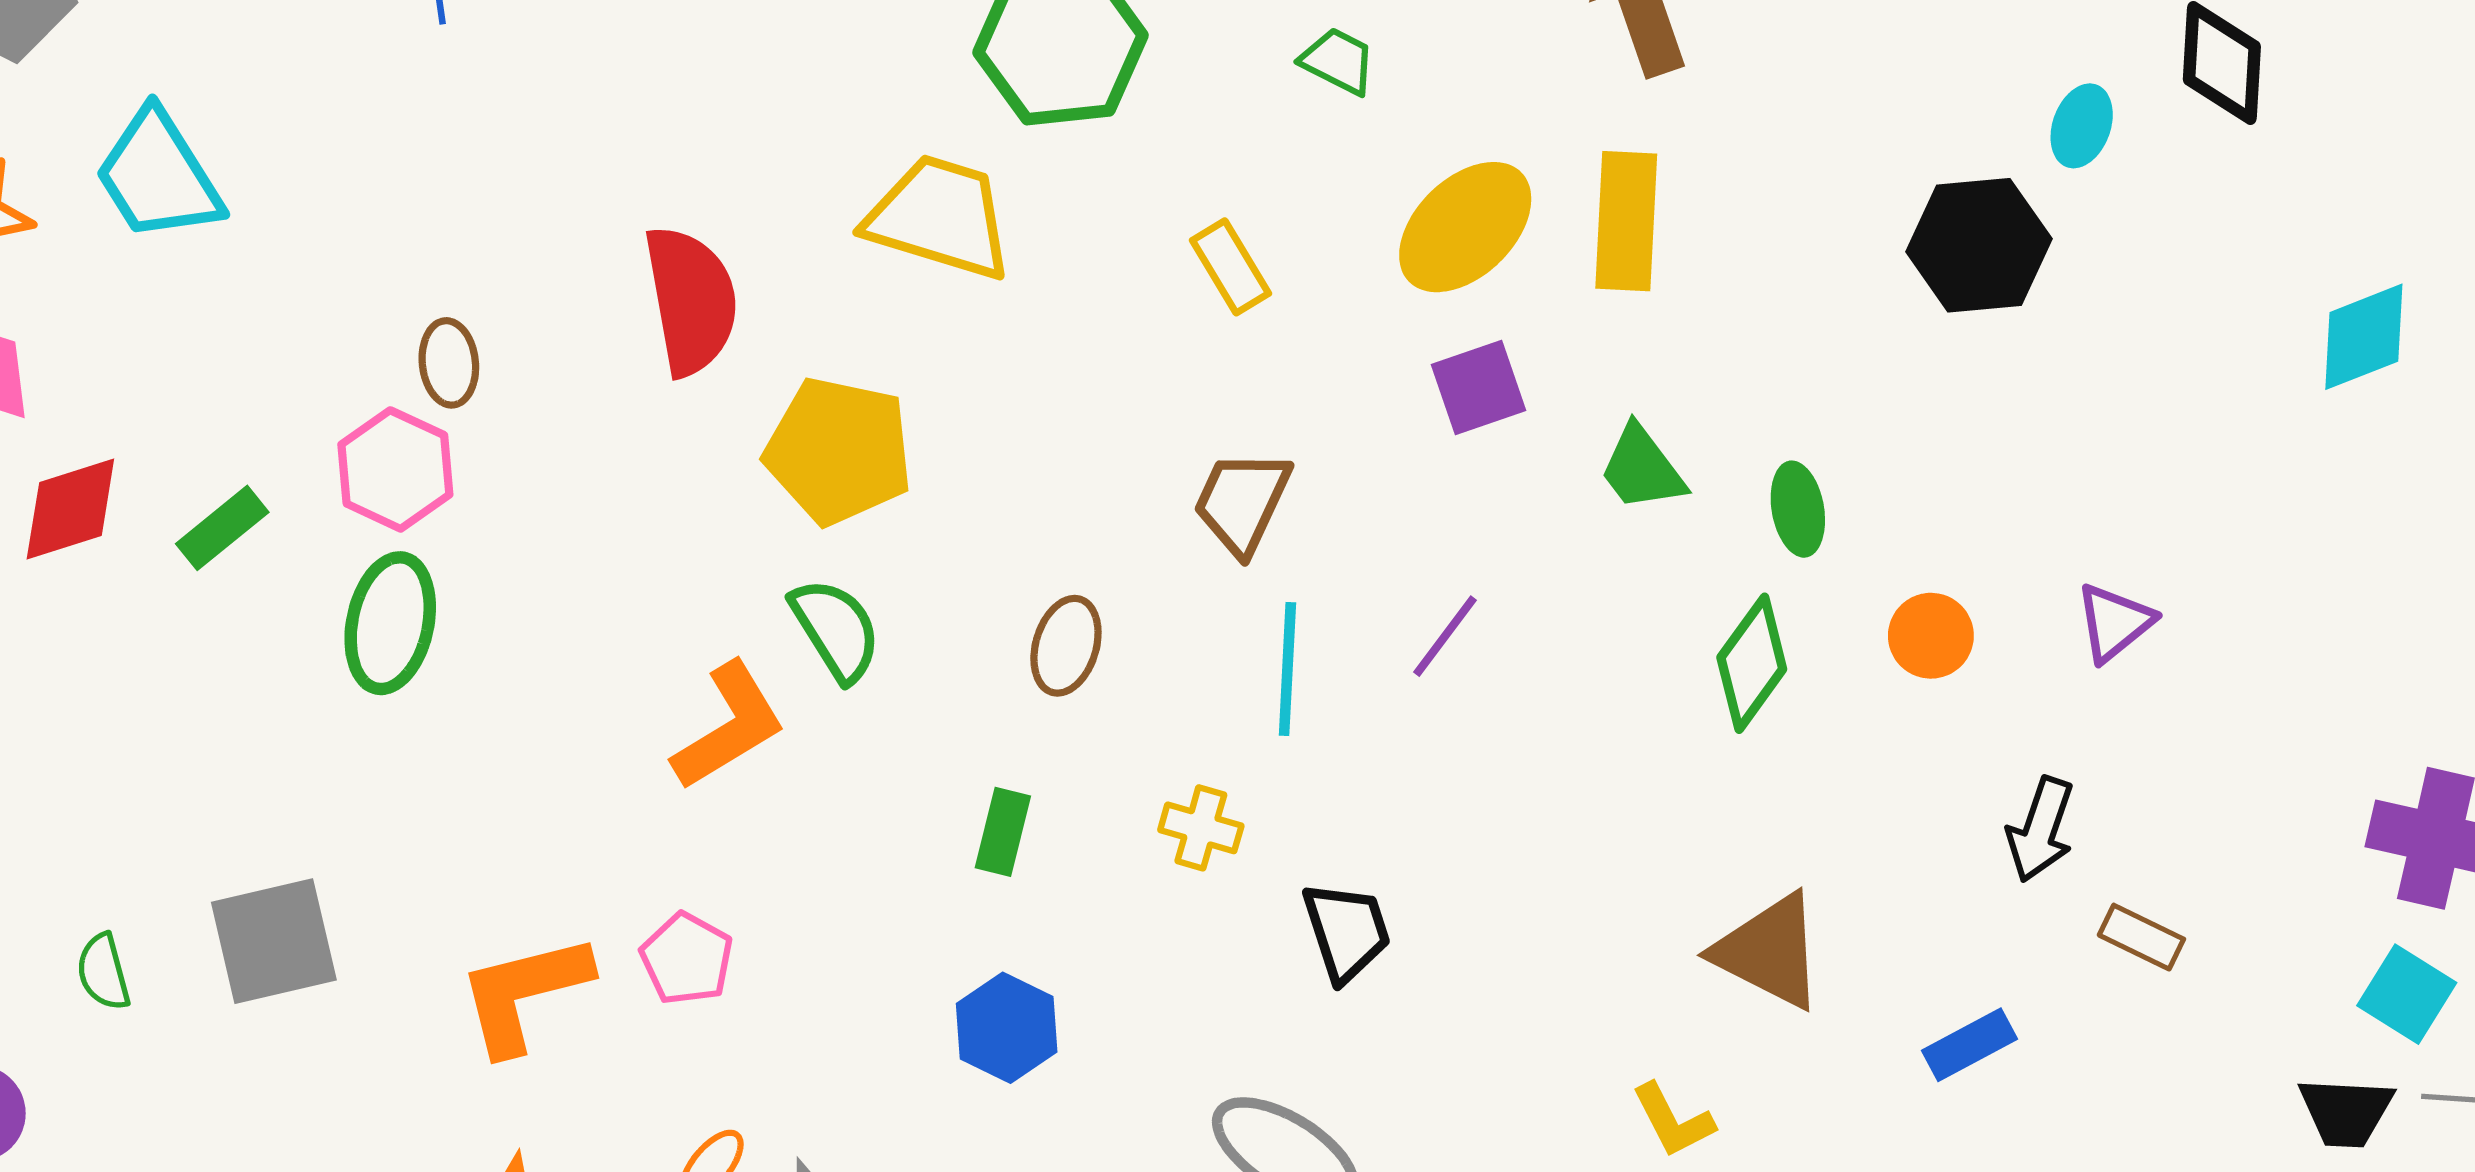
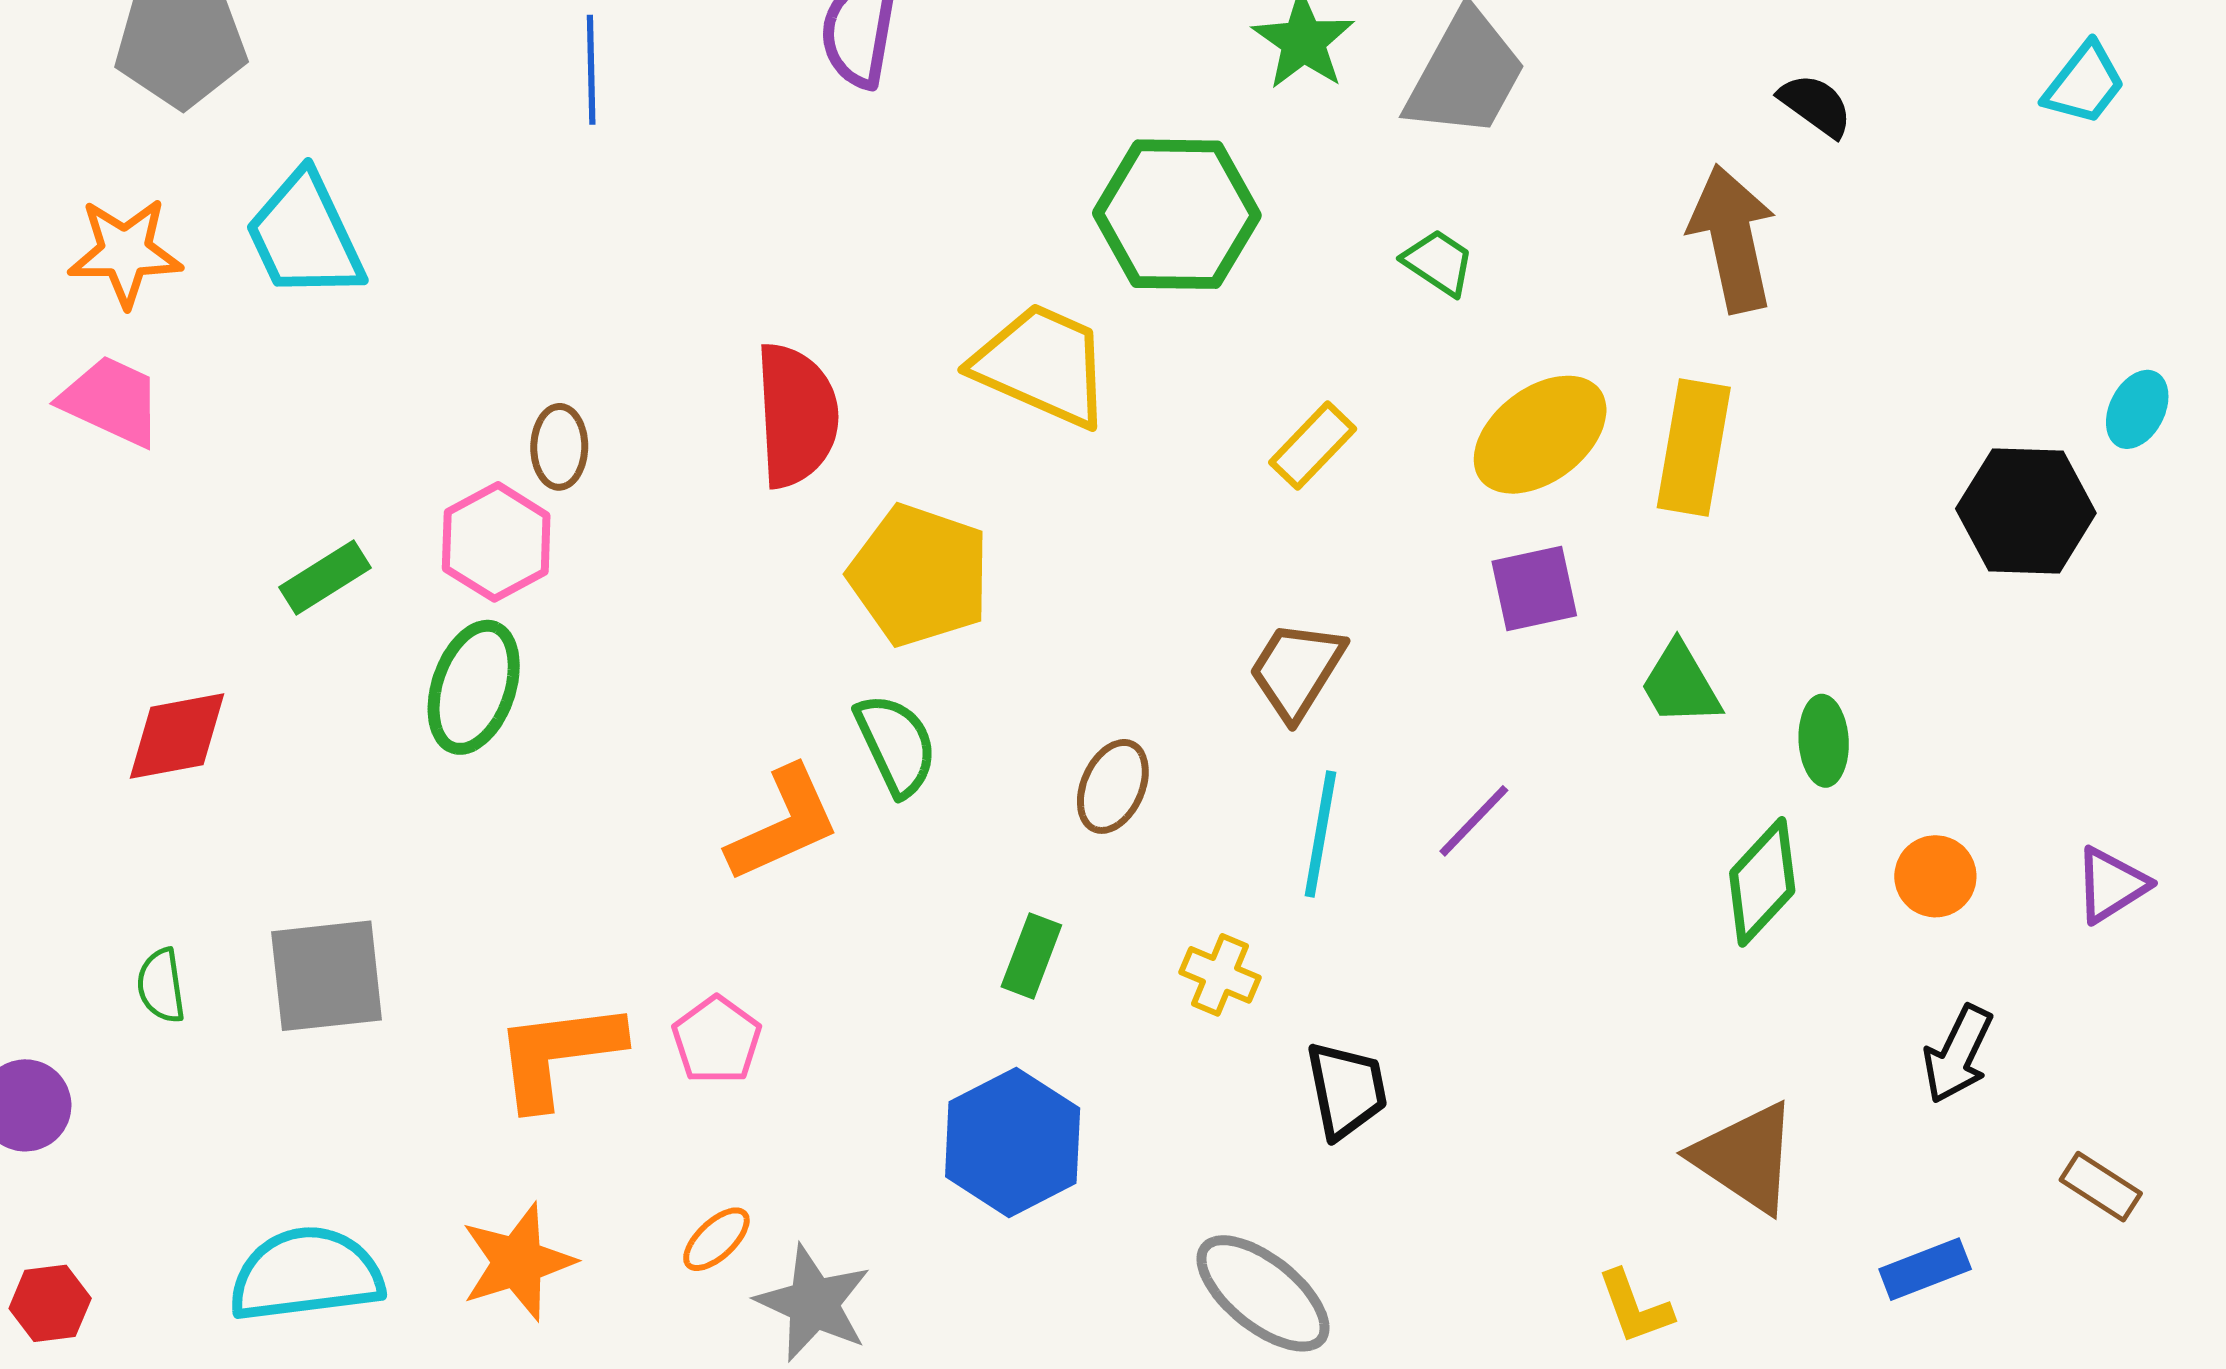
yellow rectangle: (1231, 267) -> (1313, 446), turned 68
red diamond: (70, 509) -> (177, 736), moved
black arrow: (2041, 830) -> (1958, 1054), moved
blue hexagon: (1007, 1028) -> (1013, 1142), size x1.4

